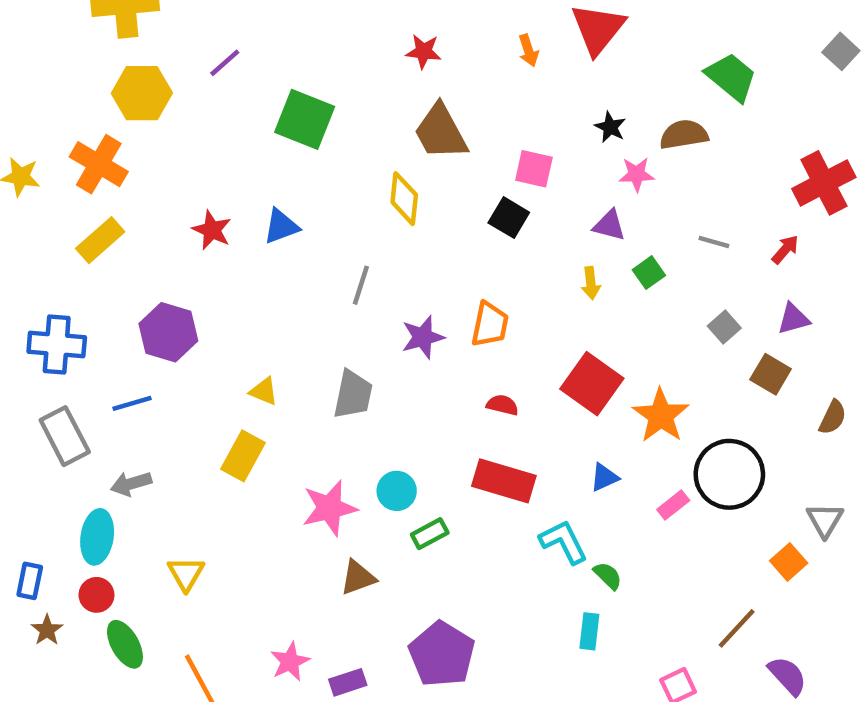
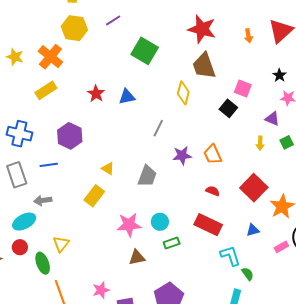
red star: (424, 52) -> (202, 29), size x1.8
orange trapezoid: (490, 324) -> (213, 154), turned 135
cyan ellipse: (97, 537) -> (24, 222), turned 45
green ellipse: (125, 644) -> (43, 263), moved

